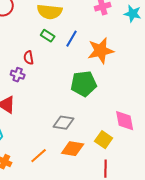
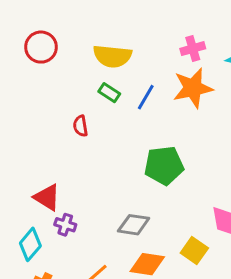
orange star: (101, 51) -> (193, 88), moved
purple cross: (18, 75) -> (65, 225), moved

